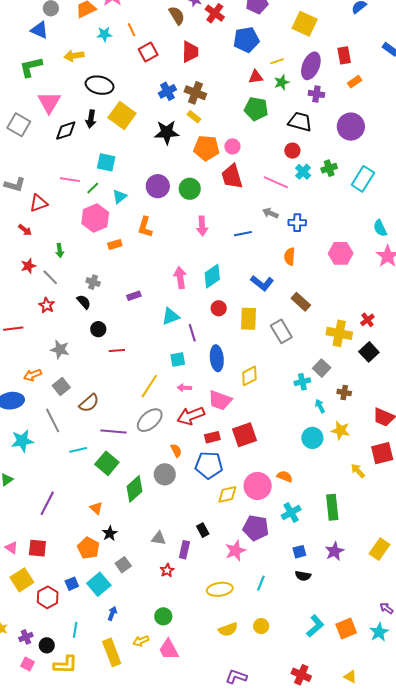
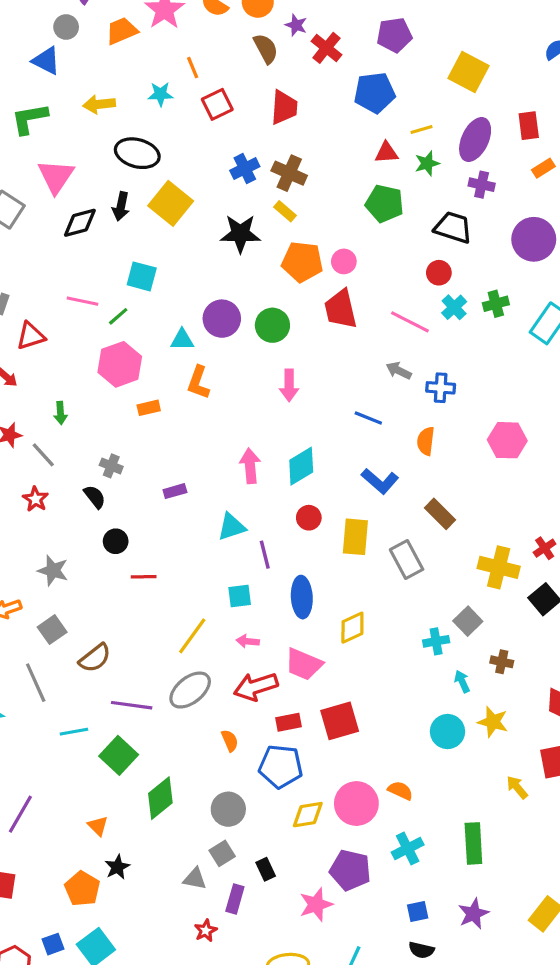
cyan star: (104, 34) -> (160, 94), moved
cyan triangle: (120, 197) -> (182, 340), moved, turned 35
blue line: (243, 234) -> (368, 418), moved, turned 30
gray circle: (165, 474) -> (228, 809), moved
gray square: (123, 565) -> (222, 853), moved

